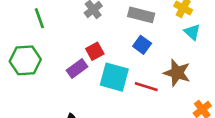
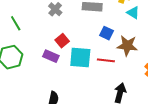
blue square: (142, 45) -> (107, 33), moved
purple rectangle: (77, 68) -> (51, 56), turned 70

